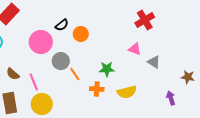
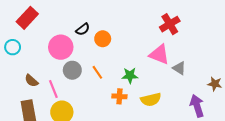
pink triangle: (135, 49) -> (159, 54), size x1.5
gray circle: (61, 61) -> (72, 70), moved
orange line: (75, 74) -> (97, 72), moved
purple arrow: (171, 98) -> (197, 106), size x1.5

